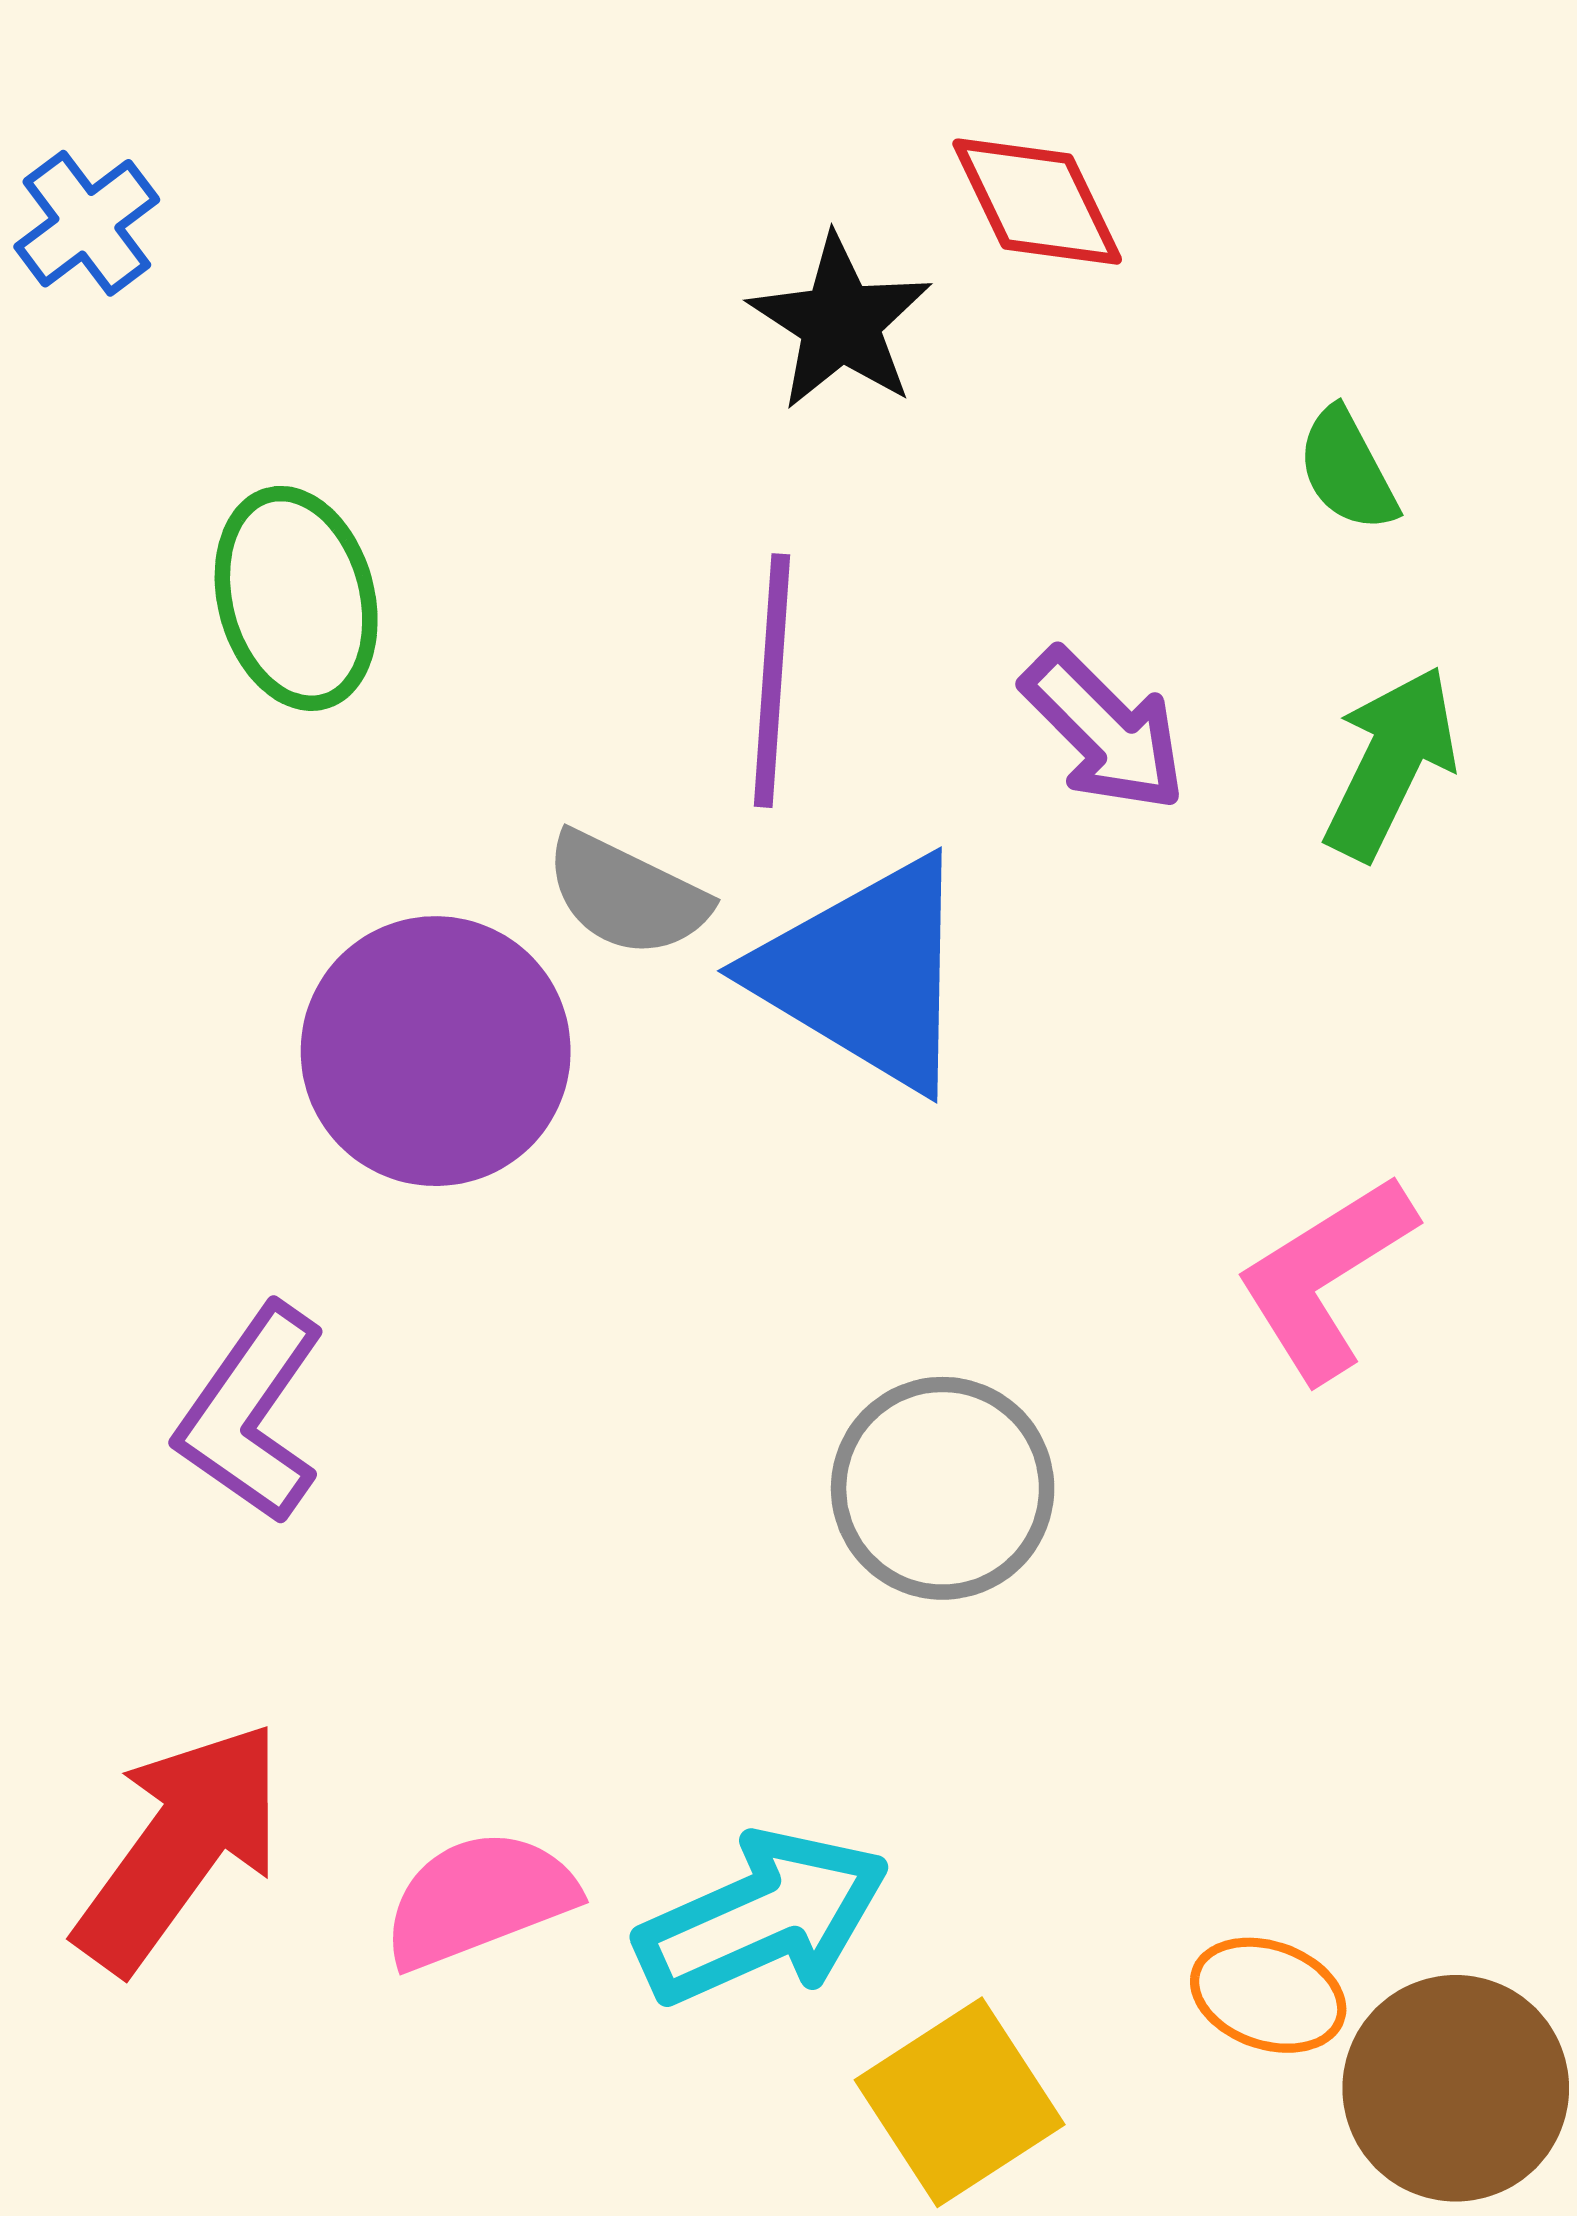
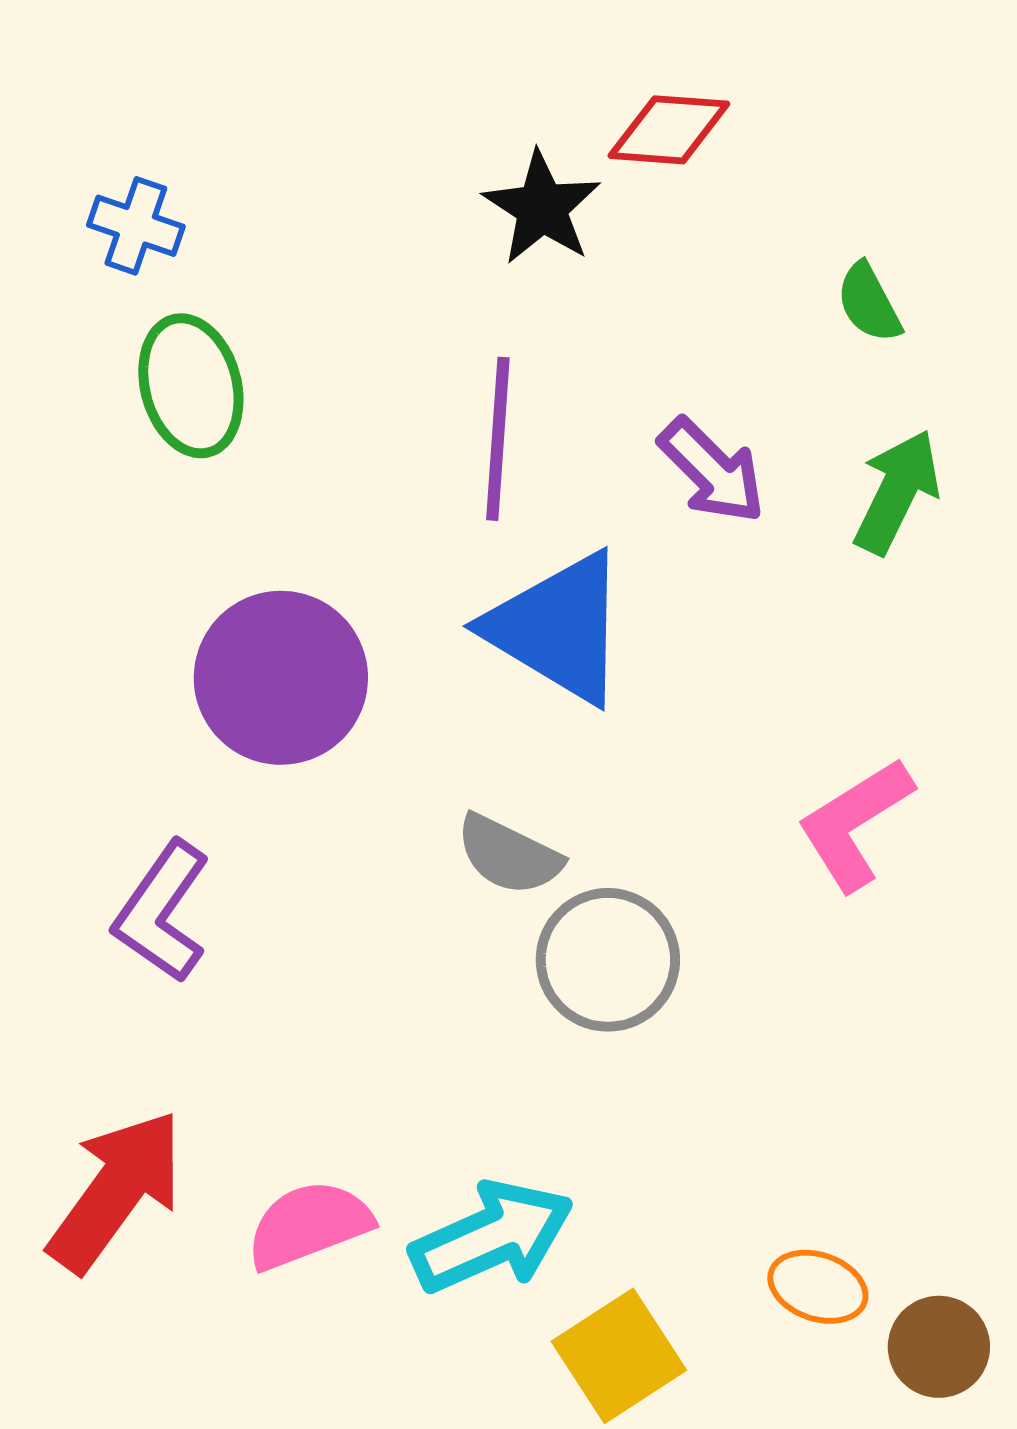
red diamond: (1037, 202) -> (669, 130), turned -60
blue cross: (87, 223) -> (136, 226), moved, turned -34
gray semicircle: (626, 895) -> (509, 855), moved
brown circle: (1456, 2088) -> (939, 1347), size x0.7

